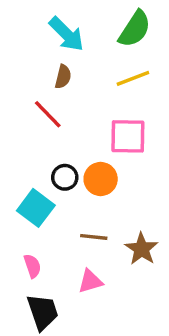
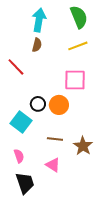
green semicircle: (135, 29) -> (79, 17), turned -55
cyan arrow: (66, 34) -> (39, 20), turned -125
red line: (48, 114) -> (16, 67), moved
pink triangle: (90, 281) -> (53, 165), turned 49

